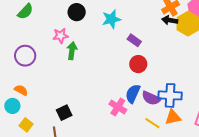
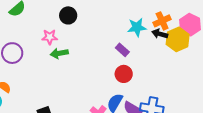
cyan star: (111, 19) -> (137, 27), moved
green arrow: (72, 51) -> (59, 53), turned -114

